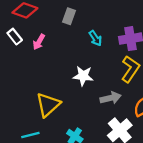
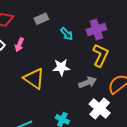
gray rectangle: (69, 16) -> (41, 19), turned 56
yellow triangle: (48, 105) -> (34, 79), moved, turned -35

